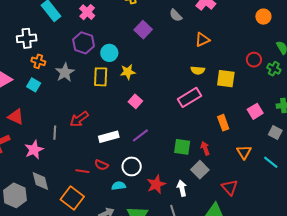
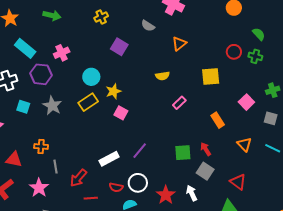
pink cross: (87, 12) -> (62, 53), moved, turned 35
purple hexagon: (84, 43) -> (41, 74), moved
orange cross: (38, 61) -> (41, 146), moved
yellow semicircle: (198, 70) -> (162, 76), moved
yellow rectangle: (101, 77) -> (88, 102), turned 66
cyan square: (34, 85) -> (23, 107), moved
pink rectangle: (190, 97) -> (179, 103), size x0.6
pink square: (135, 101) -> (121, 113), moved
red arrow: (79, 119) -> (78, 178), moved
red semicircle: (101, 165) -> (116, 187), moved

